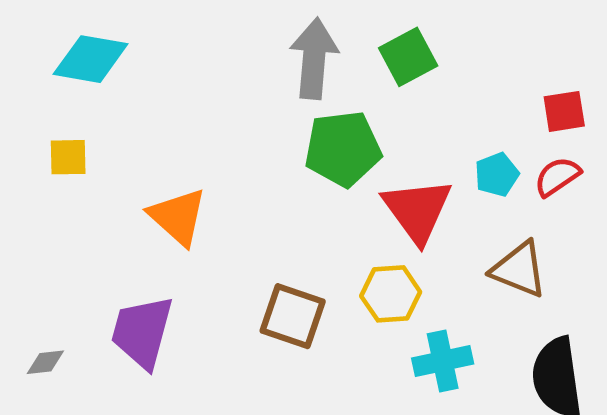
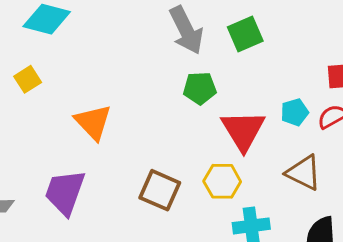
gray arrow: (314, 58) -> (186, 30), turned 144
green pentagon: (343, 149) -> (200, 88), size x0.7
yellow square: (68, 157) -> (28, 79), turned -36

